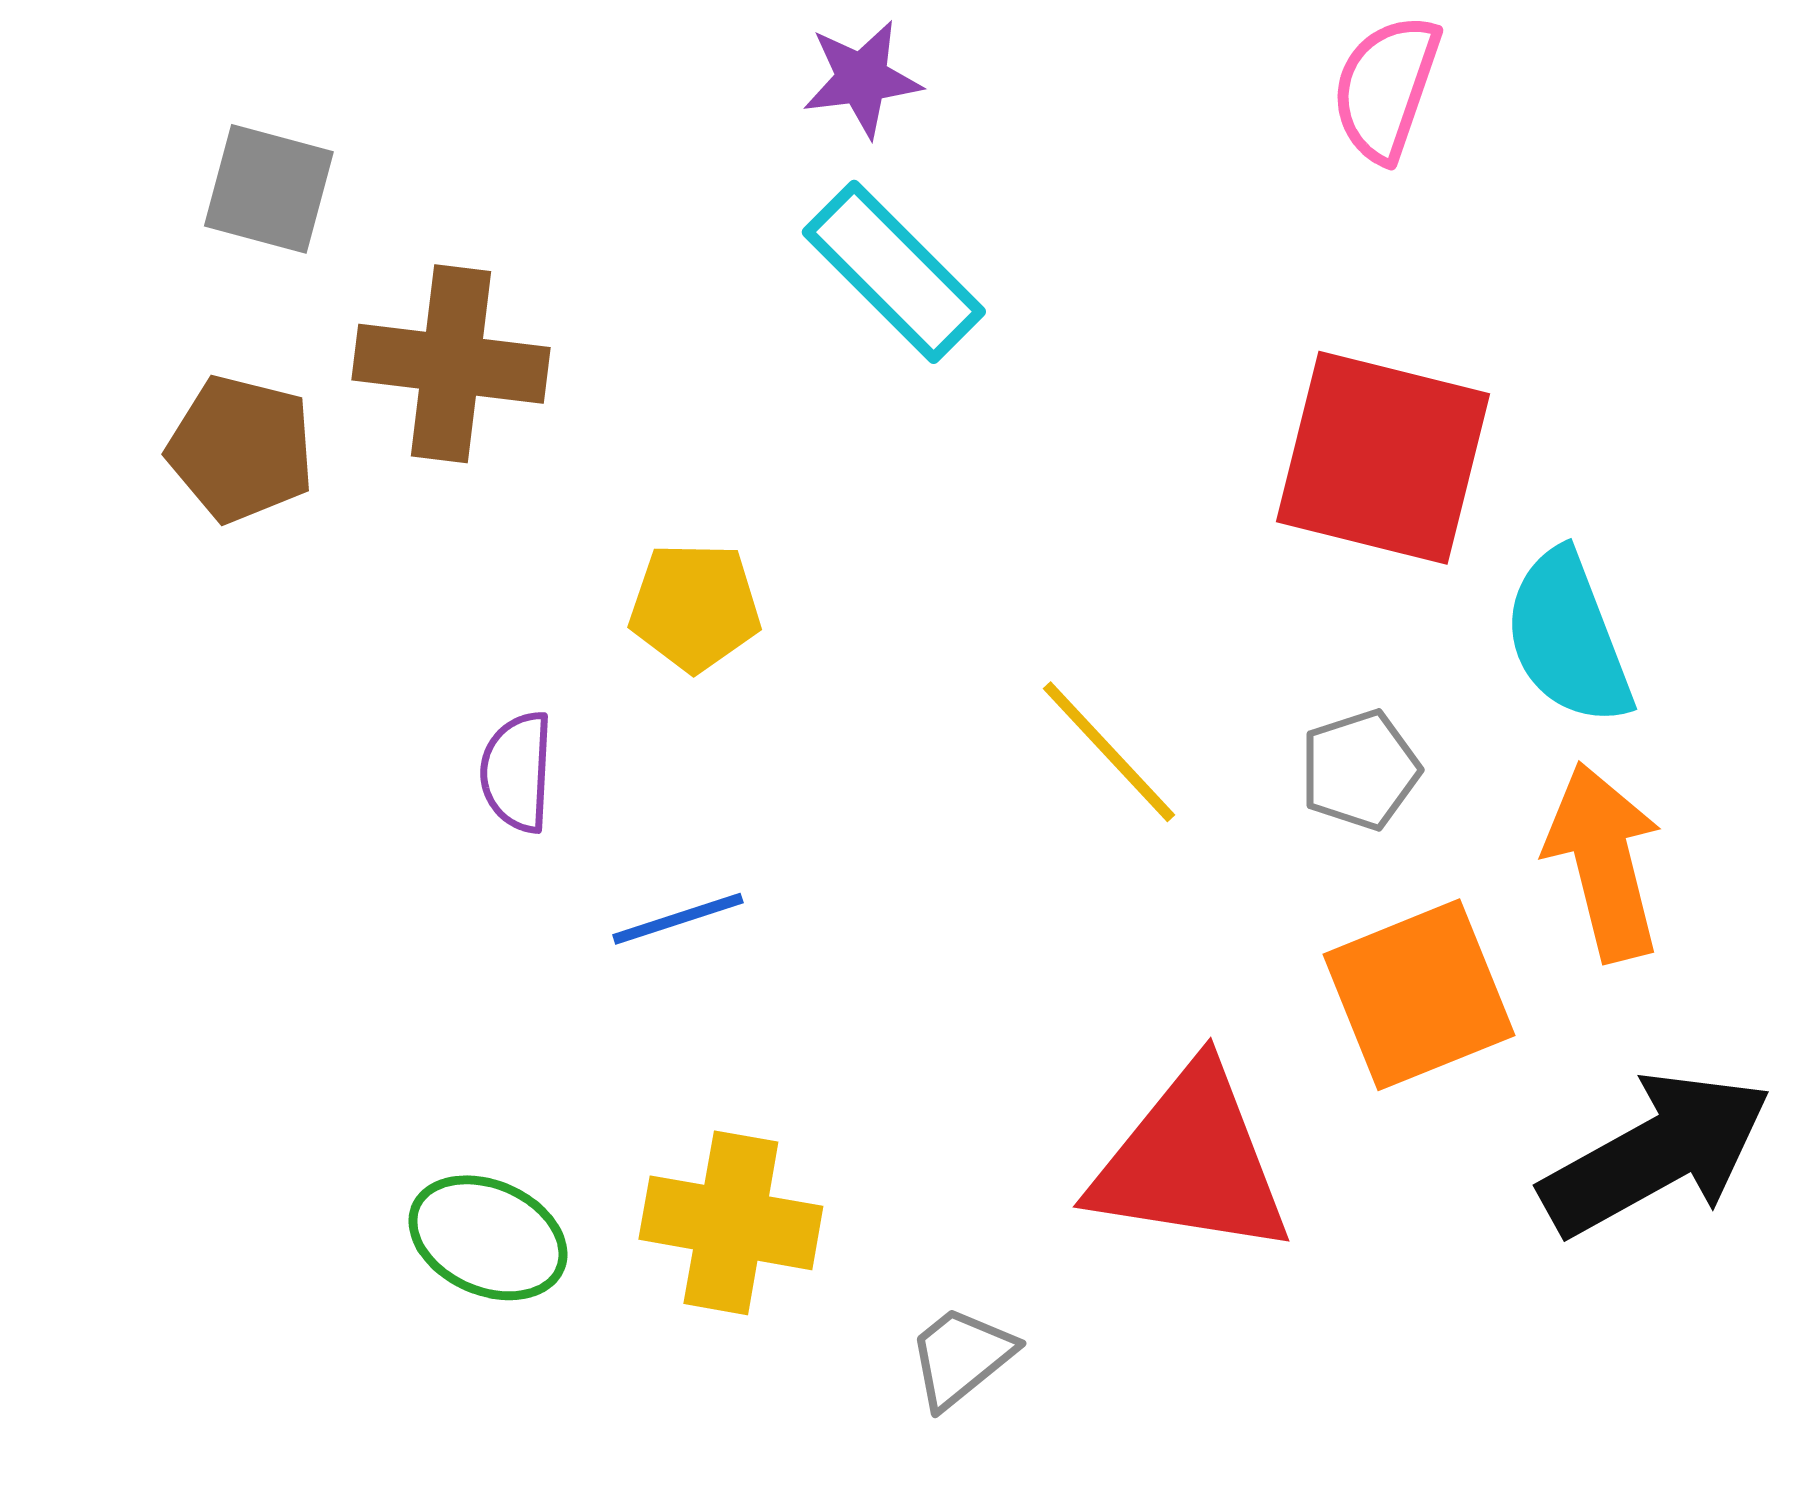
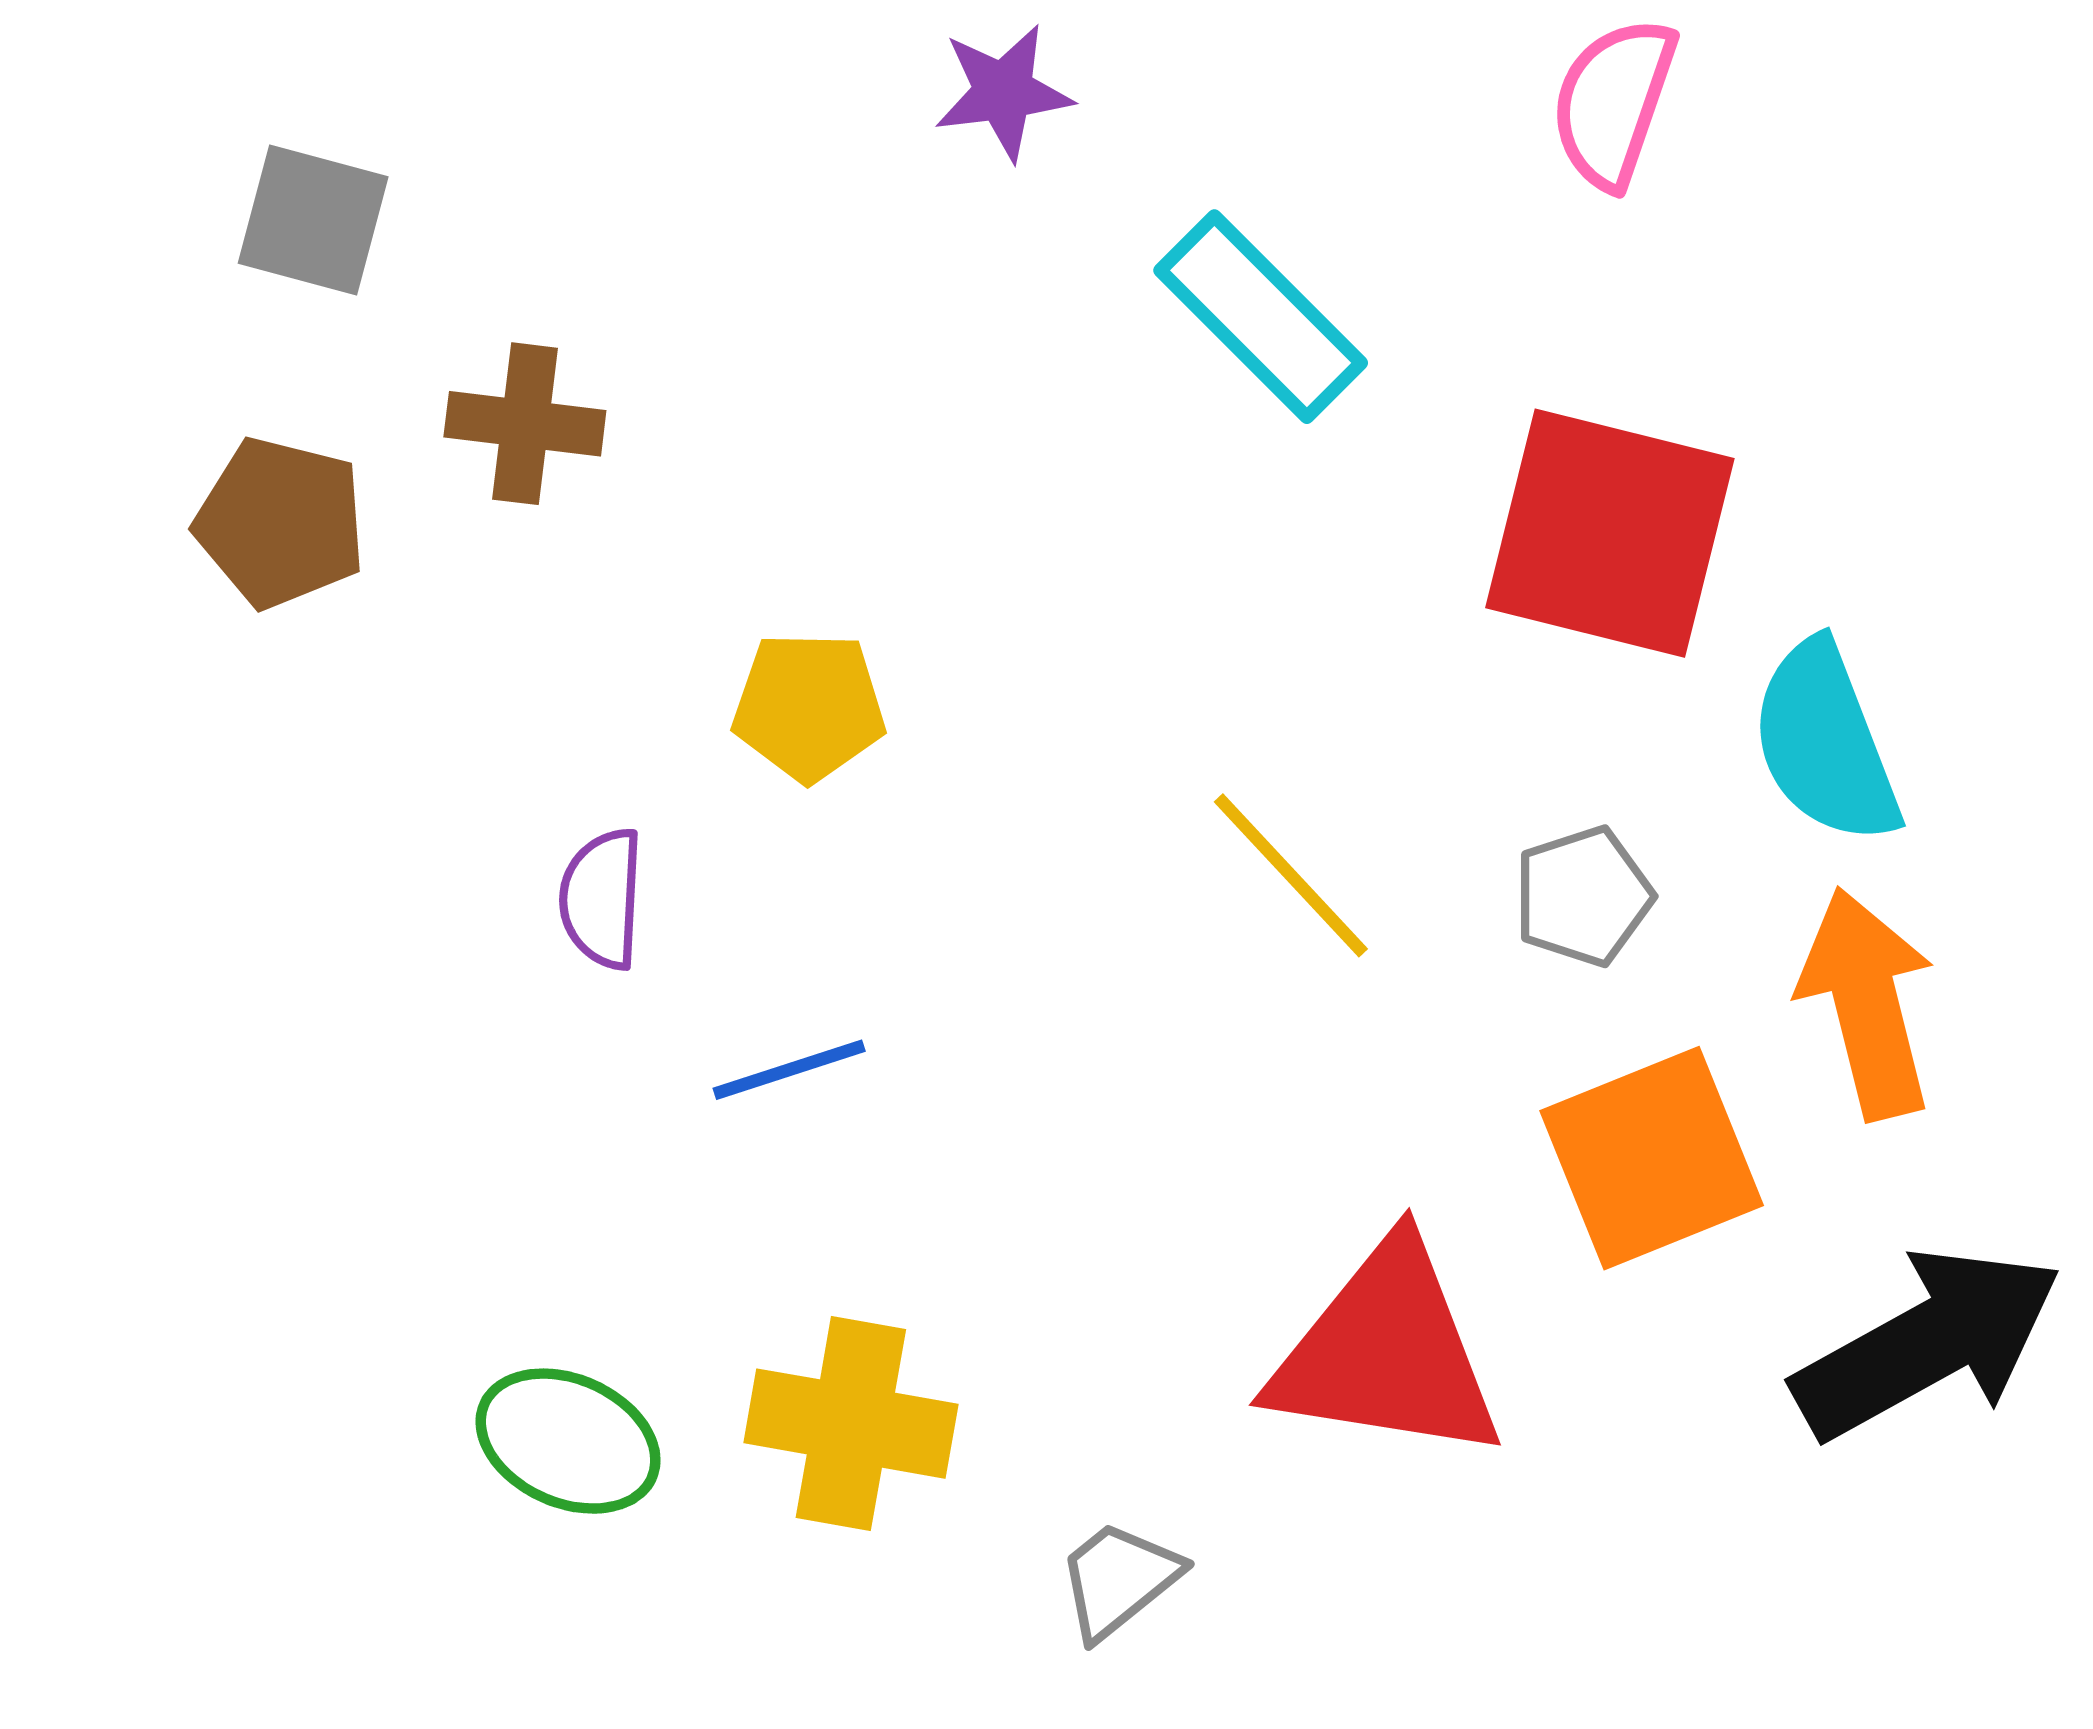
cyan rectangle: (894, 272) -> (1261, 317), moved
brown cross: (451, 364) -> (525, 424), size x0.7

